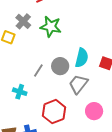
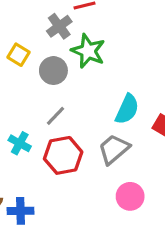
gray cross: (23, 21) -> (59, 26), moved
gray circle: (60, 66) -> (53, 71), moved
red hexagon: (54, 112) -> (63, 155), moved

